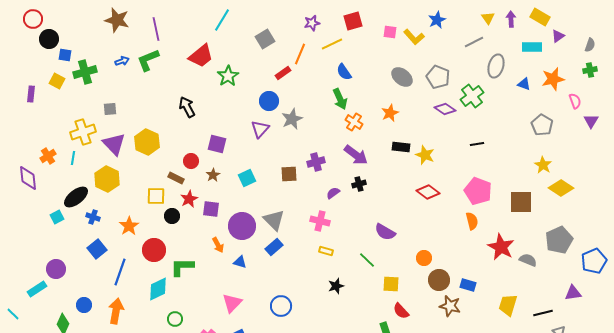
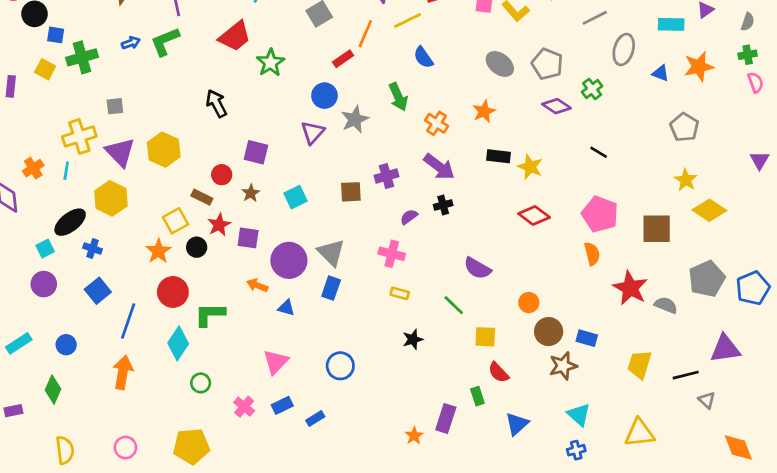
green cross: (472, 96) -> (592, 89), size x0.7
green arrow: (340, 99) -> (398, 97), moved
pink semicircle: (575, 101) -> (756, 82), moved
purple triangle: (591, 121) -> (759, 160), moved
black line: (477, 144) -> (599, 152), turned 40
yellow square: (156, 196) -> (176, 221), turned -30
orange star: (129, 226) -> (158, 251), moved
orange arrow: (218, 245) -> (257, 285), turned 140
blue rectangle: (274, 247) -> (331, 288), turned -30
blue pentagon: (594, 261) -> (753, 288), moved
purple circle: (56, 269) -> (44, 284), moved
cyan diamond: (158, 289) -> (178, 343), turned -30
purple triangle: (573, 293) -> (725, 349), size x1.4
blue circle: (84, 305) -> (66, 345), moved
brown star: (450, 306) -> (563, 366), turned -30

